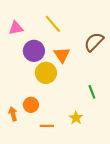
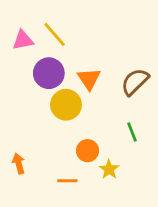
yellow line: (53, 24) -> (55, 34), moved
brown semicircle: (94, 42) -> (135, 82), moved
orange circle: (31, 105) -> (88, 151), moved

